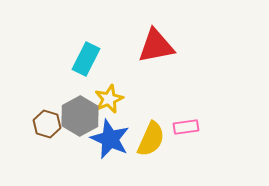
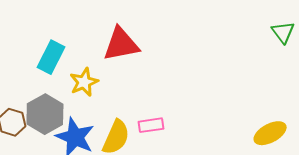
yellow star: (109, 99) -> (84, 82), moved

